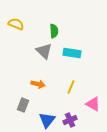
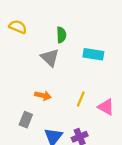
cyan rectangle: (72, 53) -> (93, 54), moved
pink triangle: (93, 104) -> (106, 107), moved

